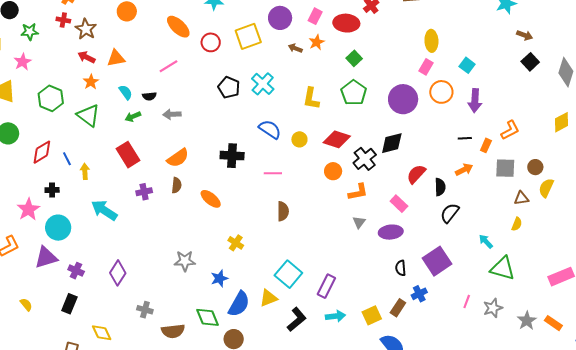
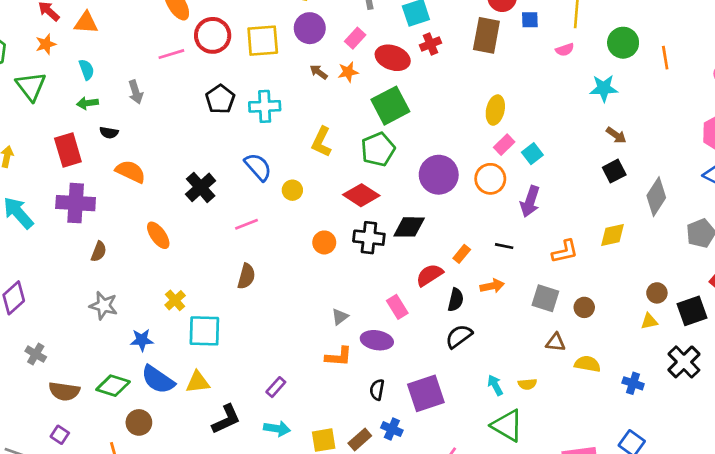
red circle: (211, 42) -> (213, 35), size x1.4
green square: (354, 58) -> (390, 106), size x1.8
pink line: (169, 66) -> (171, 54), moved
pink rectangle: (426, 67) -> (504, 145), moved
cyan cross: (263, 84) -> (265, 106), turned 30
black semicircle: (149, 96) -> (109, 133), moved
gray arrow: (172, 114) -> (136, 92), moved, turned -120
yellow diamond: (562, 122) -> (612, 235), moved
red diamond: (337, 139) -> (361, 195), moved
orange rectangle: (486, 145) -> (462, 254), moved
black cross: (232, 156) -> (201, 187), turned 30
orange semicircle: (178, 158) -> (131, 172), turned -135
black cross: (365, 159) -> (369, 238), turned 30
pink line: (273, 173) -> (247, 224), turned -36
brown semicircle: (177, 185) -> (99, 251), moved
yellow semicircle: (546, 188) -> (587, 364), moved, turned 60
purple cross: (144, 192) -> (76, 203), size x1.8
orange L-shape: (358, 192) -> (339, 357), moved
yellow semicircle: (517, 224) -> (527, 384), moved, turned 48
cyan square: (288, 274) -> (204, 331), moved, turned 36
purple rectangle: (326, 286) -> (276, 387), size x0.7
blue cross: (419, 294) -> (392, 429), turned 35
blue semicircle: (239, 304) -> (158, 380), turned 80
green diamond: (207, 317) -> (113, 386), turned -65

